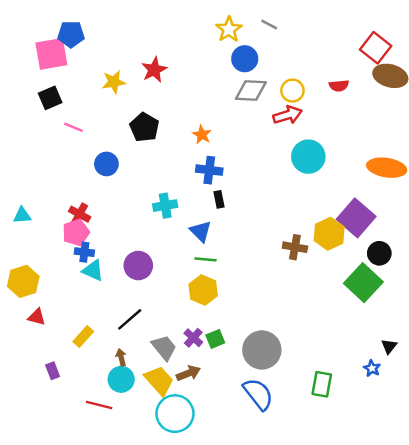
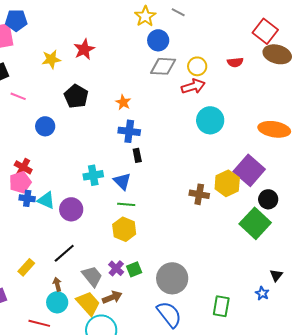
cyan cross: (165, 206) -> (93, 175), moved
cyan triangle: (93, 270) -> (46, 200), moved

